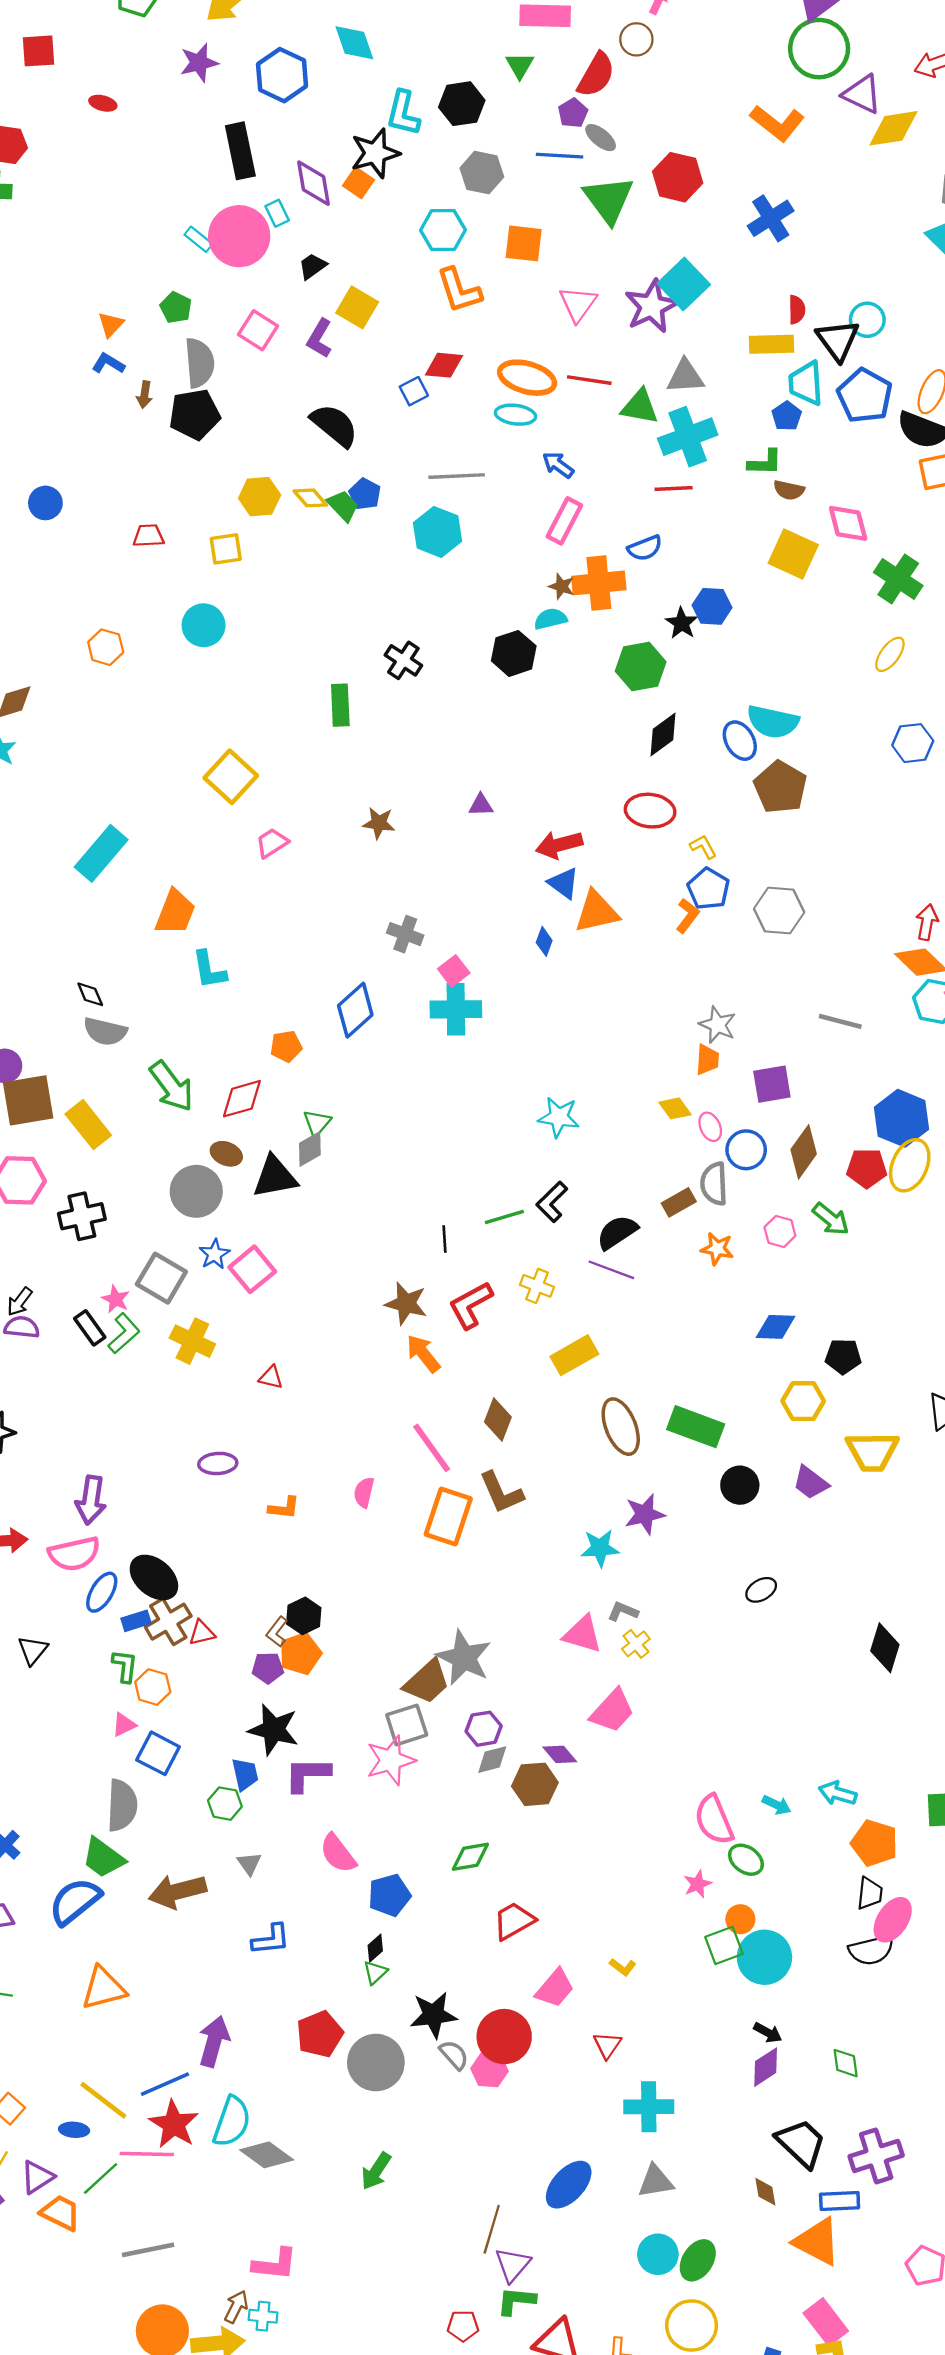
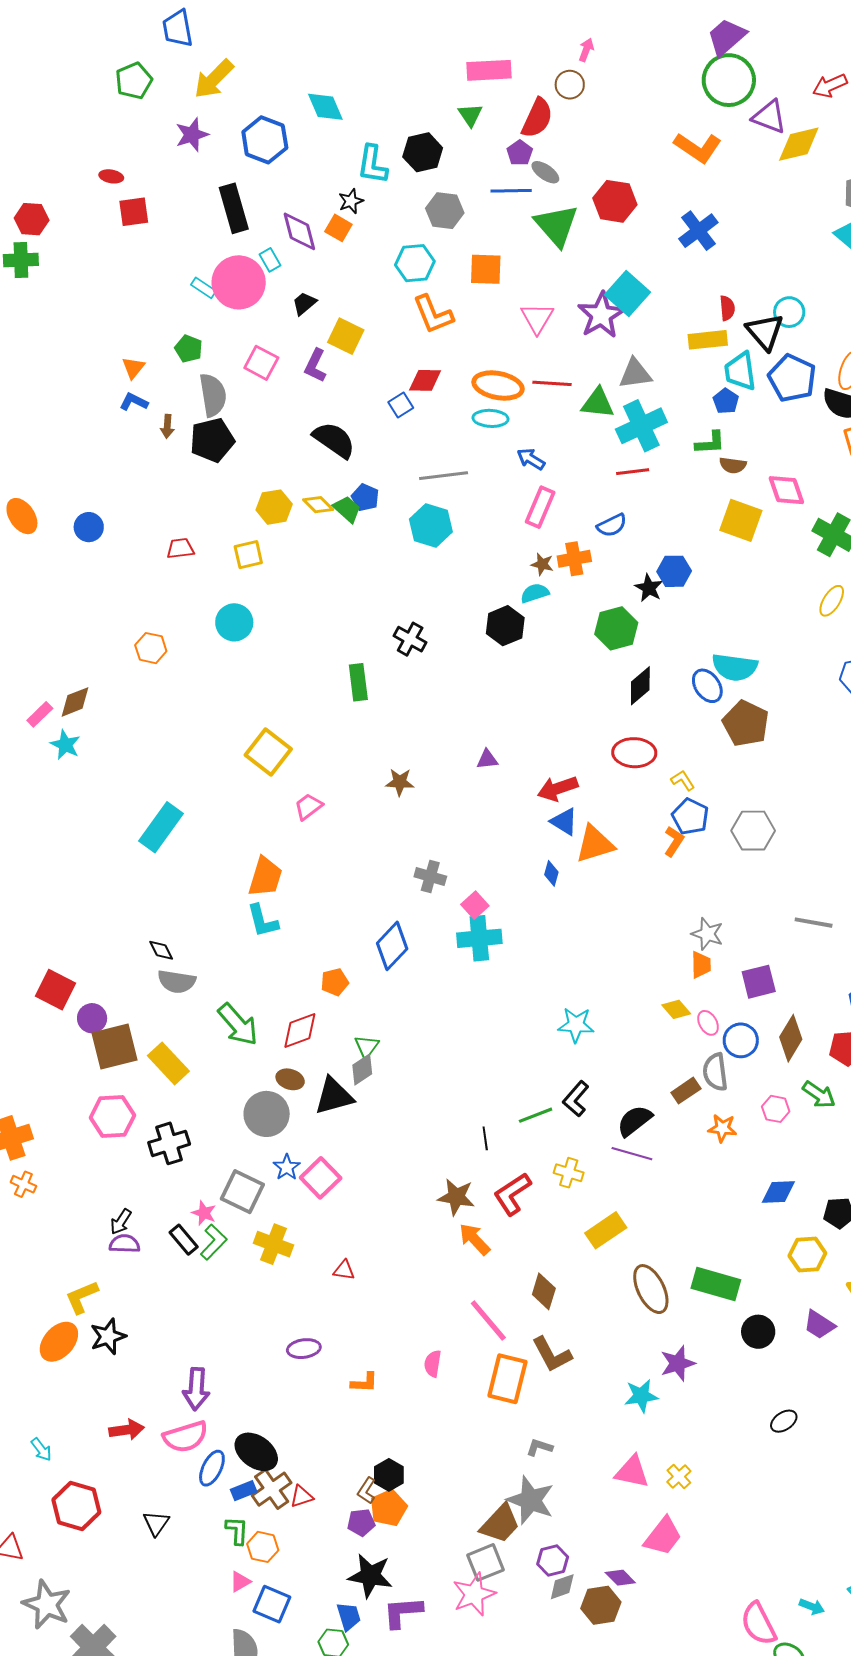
red square: (39, 51) -> (134, 212), moved
black star: (375, 153) -> (351, 201), size x0.6
orange cross: (599, 583) -> (574, 559), size x0.7
orange trapezoid: (175, 912) -> (265, 877), moved
gray L-shape: (623, 1611) -> (539, 1447), moved

